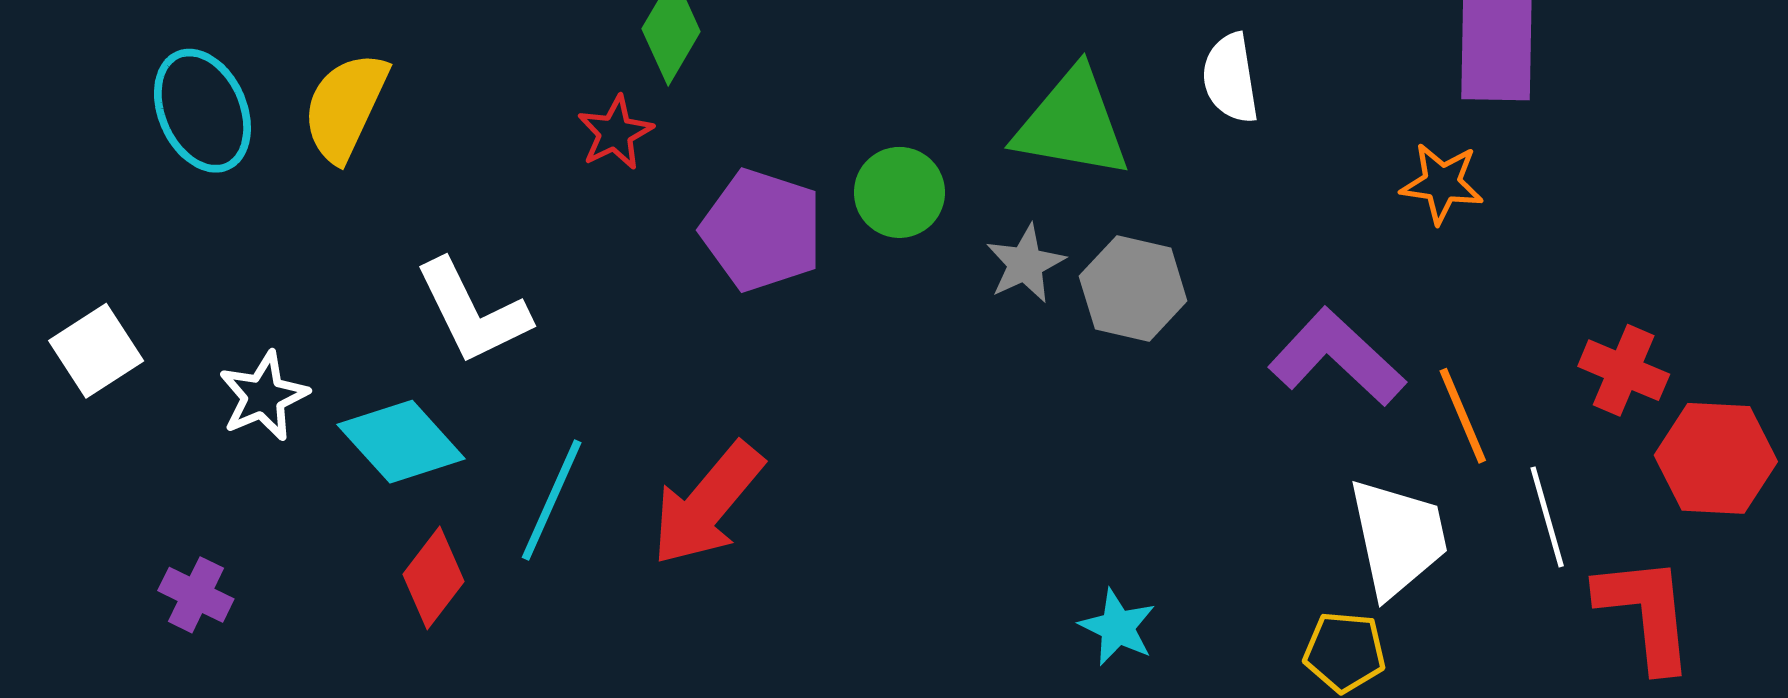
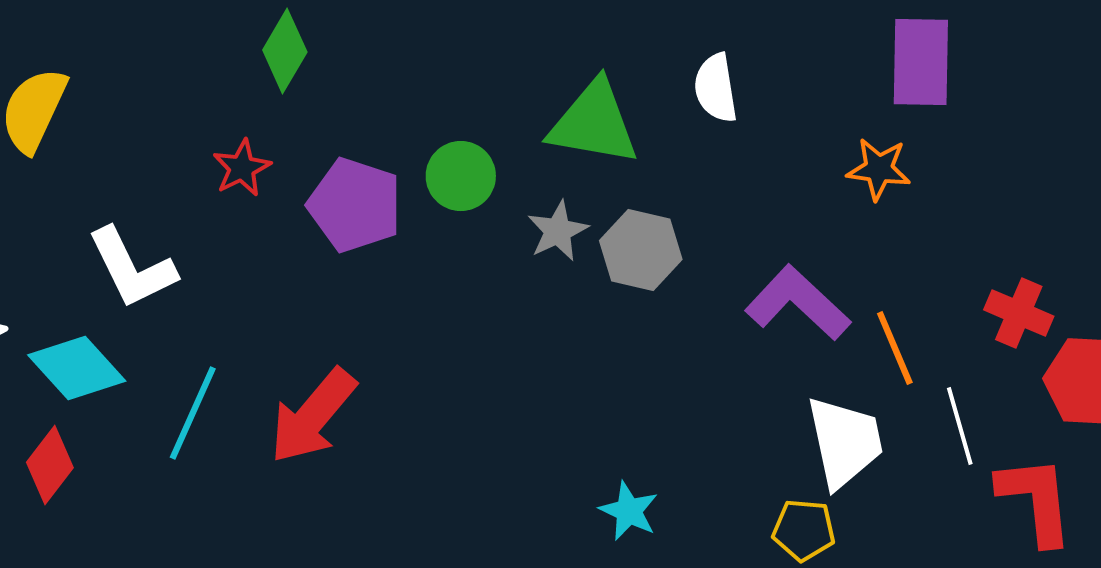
red star: (615, 133) -> (242, 168), moved
red diamond: (434, 578) -> (50, 465), moved

